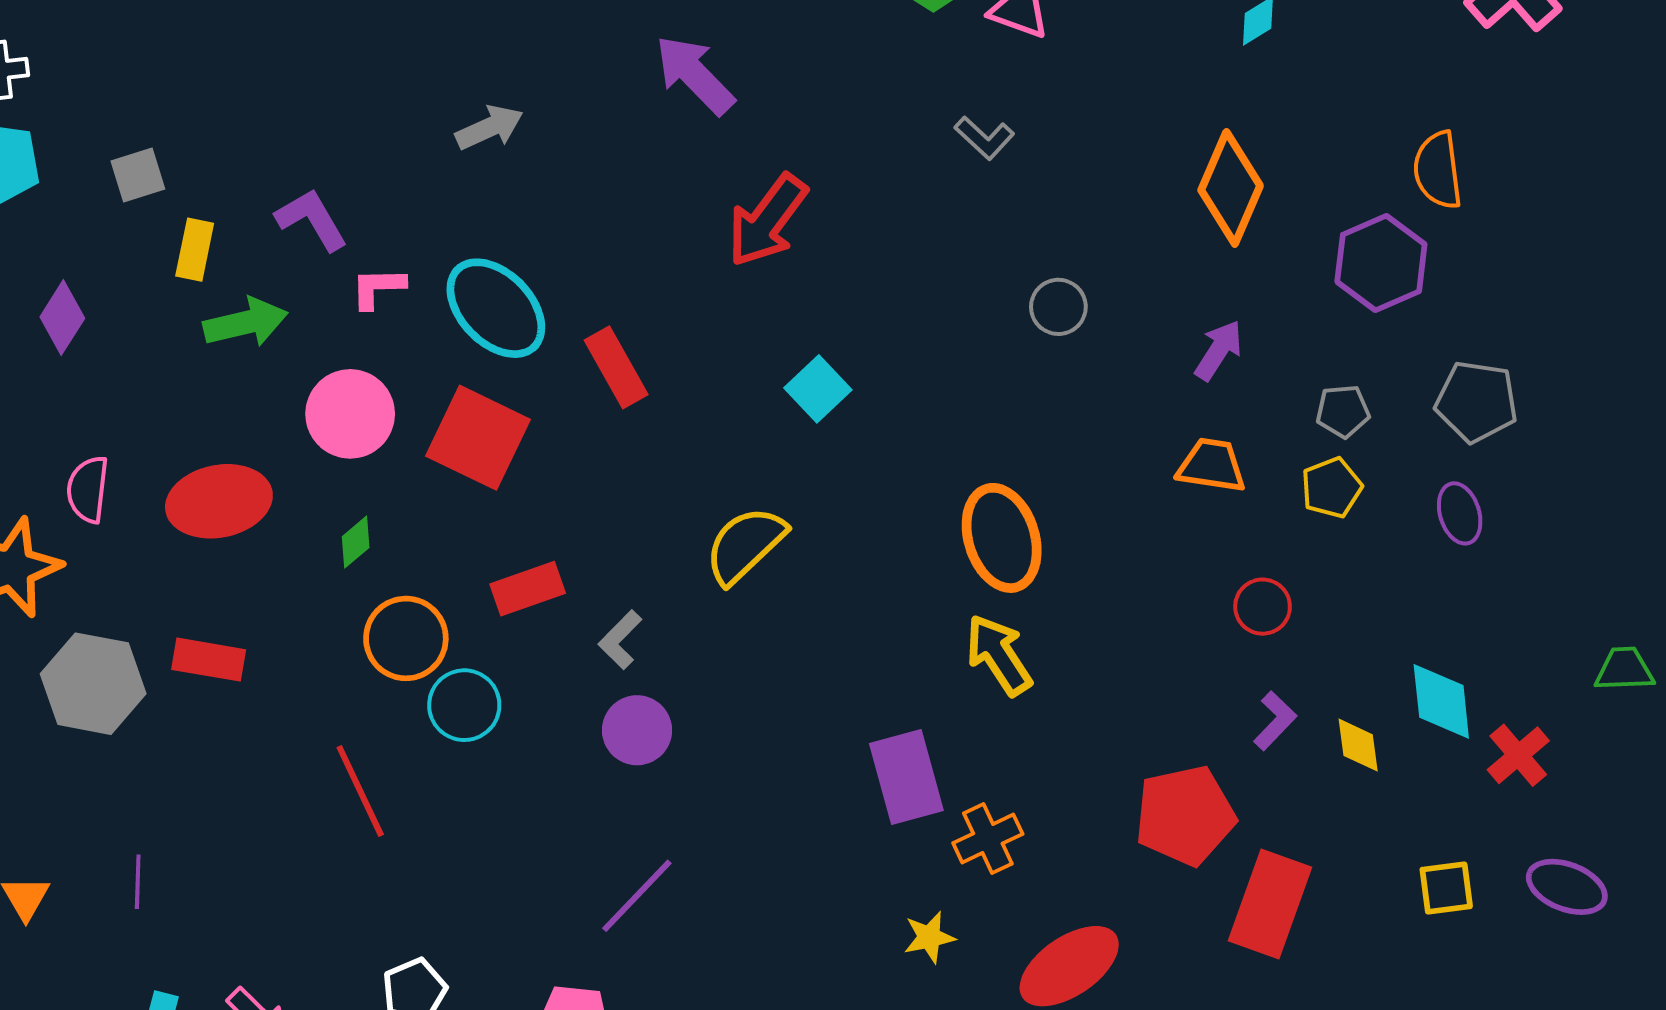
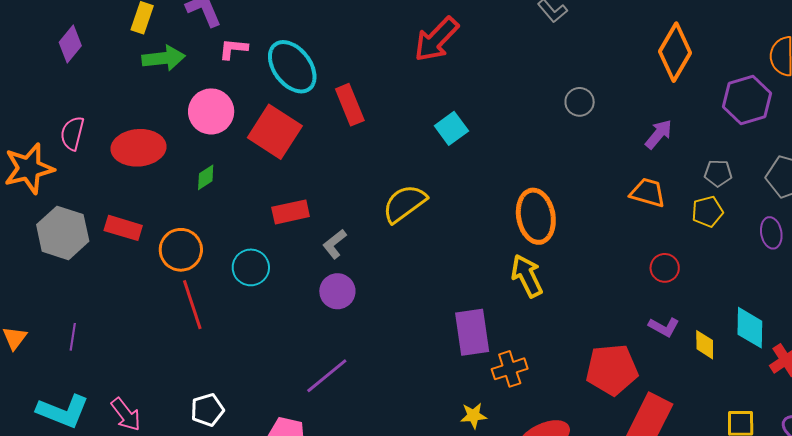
orange circle: (406, 638) -> (181, 250), moved
purple L-shape: (1275, 721) -> (664, 327), turned 68

